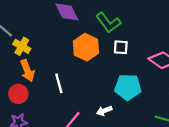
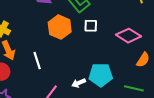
cyan pentagon: (128, 87) -> (101, 75), moved

